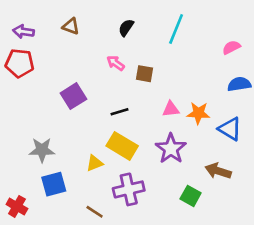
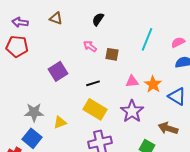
cyan line: (176, 29) -> (147, 39), moved
pink semicircle: (231, 47) -> (178, 42), moved
orange star: (198, 113) -> (153, 84), turned 30
yellow triangle: (95, 163) -> (60, 122), moved
blue square: (54, 184) -> (32, 138), moved, turned -36

